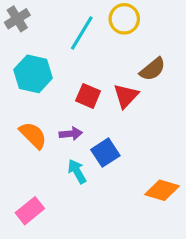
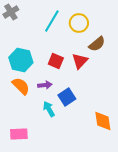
yellow circle: (124, 19) -> (79, 23), moved
cyan hexagon: (33, 74) -> (21, 60), moved
orange diamond: (162, 190) -> (103, 121), turned 65
pink rectangle: (30, 211) -> (19, 134), turned 36

